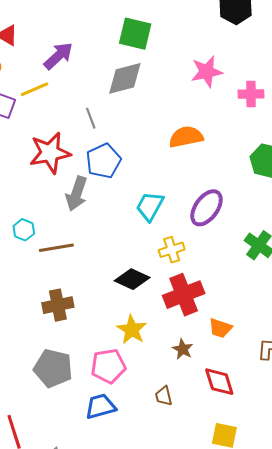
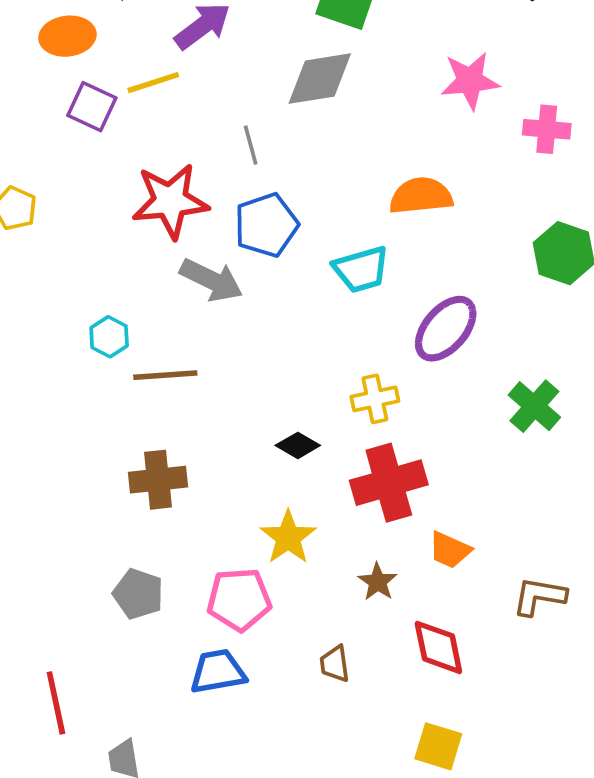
gray arrow: (77, 194) -> (211, 280), turned -88
cyan trapezoid: (150, 206) -> (361, 269), moved, turned -140
black diamond: (132, 279) -> (298, 445), size x0.7
gray pentagon: (53, 368) -> (138, 594), size x0.7

